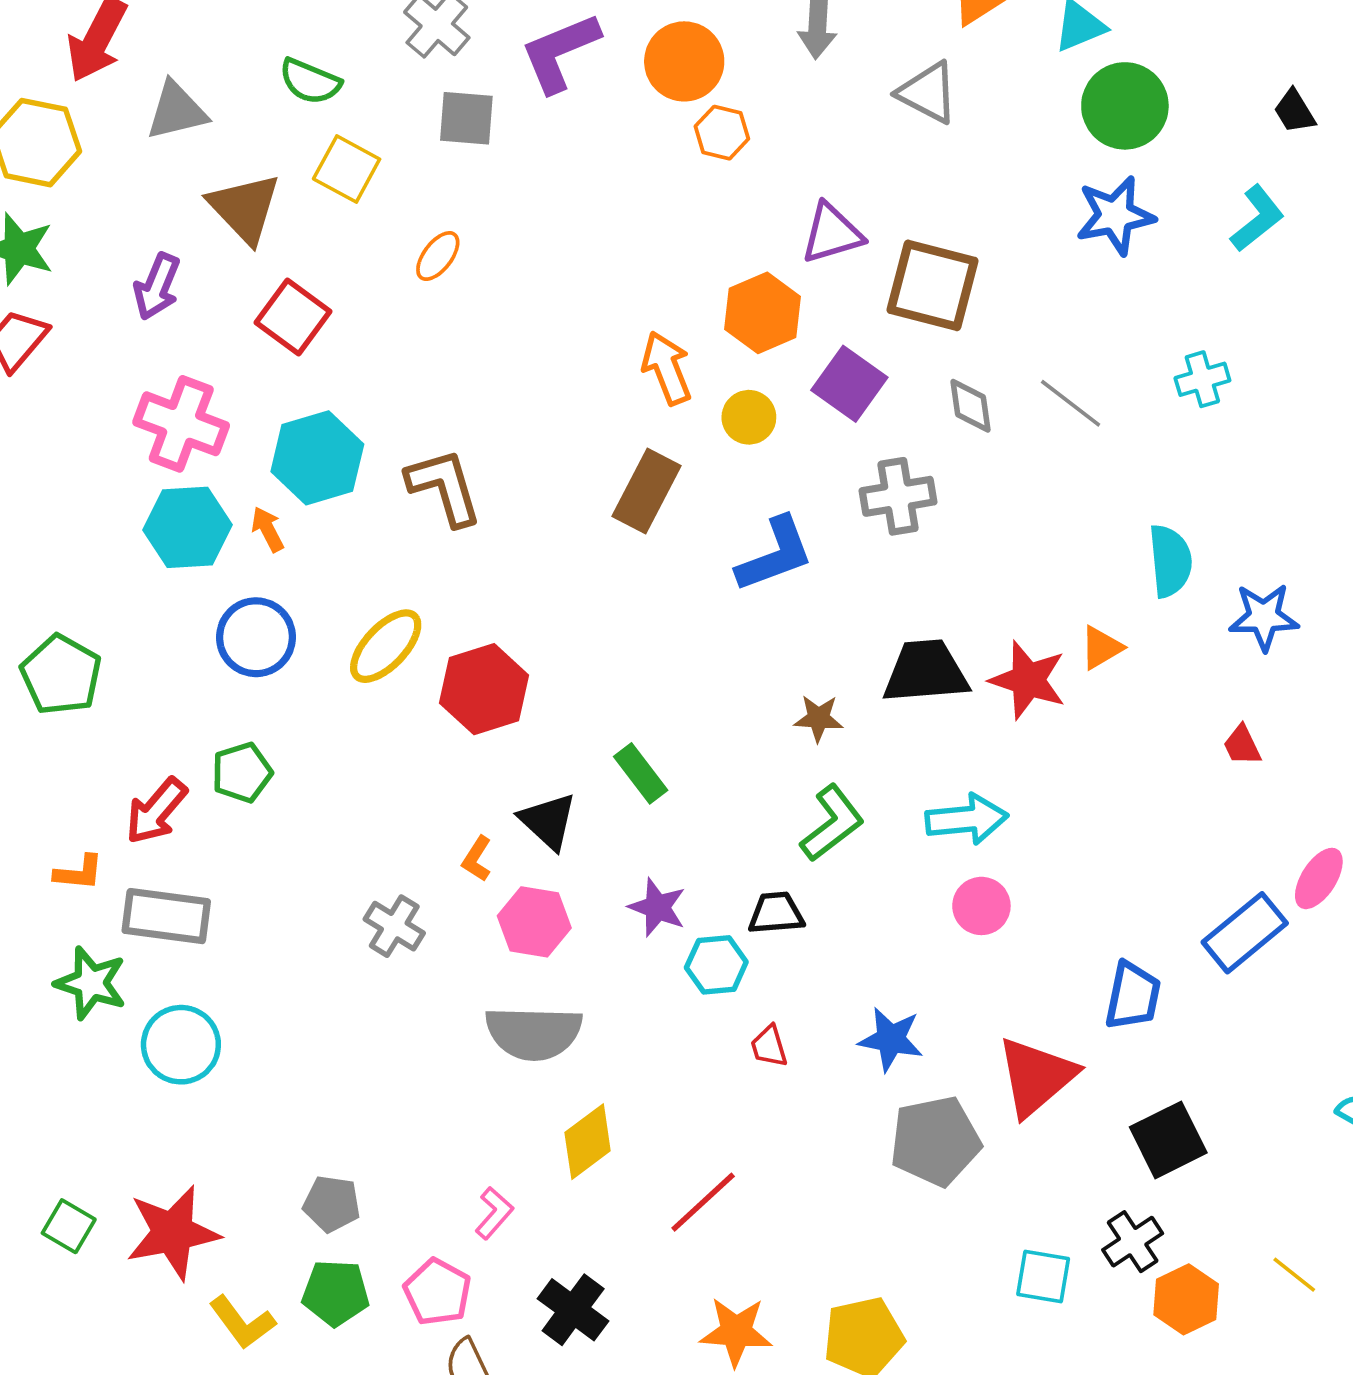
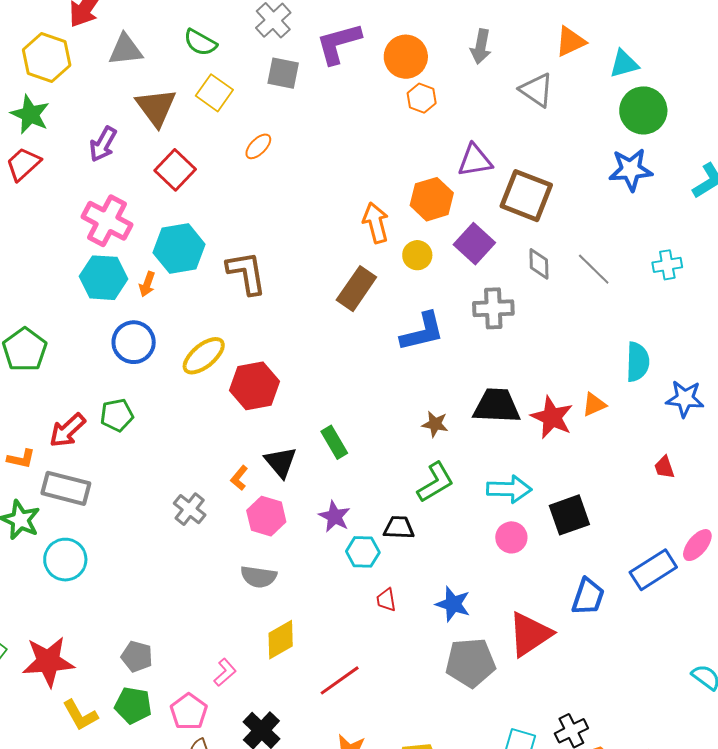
orange arrow: (268, 529) -> (147, 284), turned -140
gray semicircle: (534, 1033) -> (259, 577), size x0.7
black square: (1168, 1140) -> (569, 515), moved

